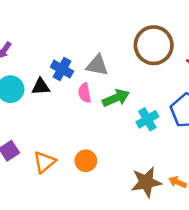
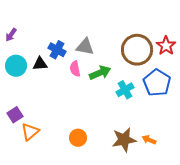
brown circle: (154, 45) -> (137, 50), moved
orange circle: (86, 161) -> (78, 138), moved
orange triangle: (44, 162) -> (30, 132), moved

